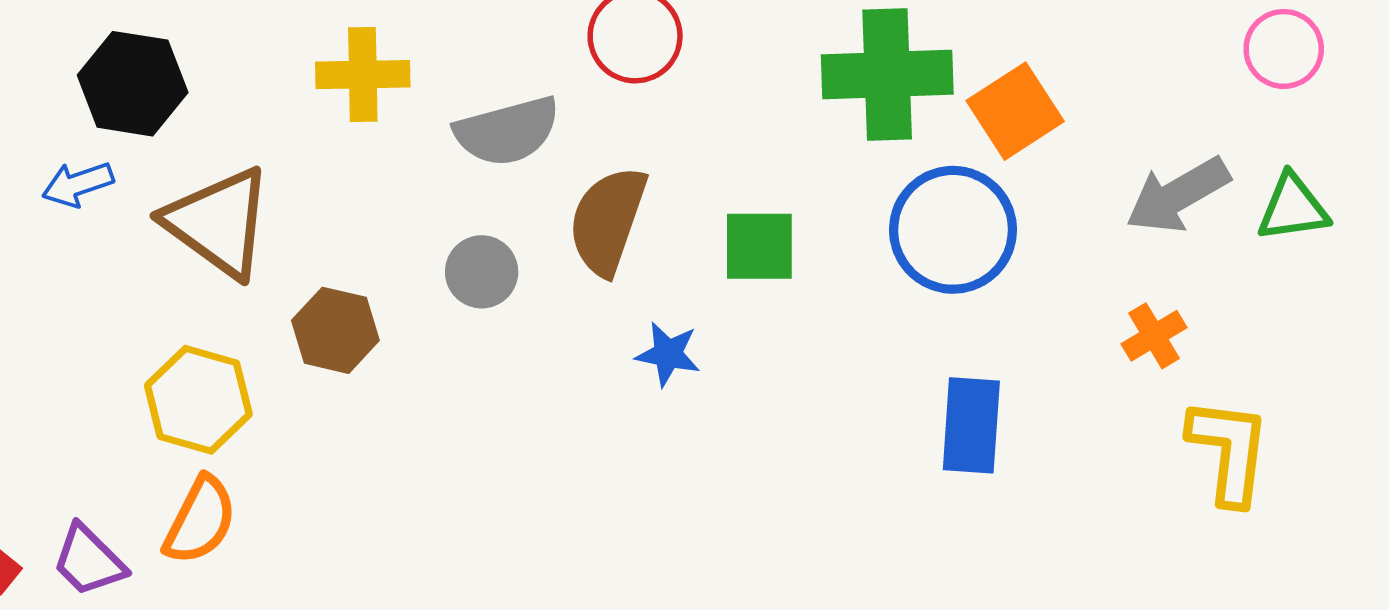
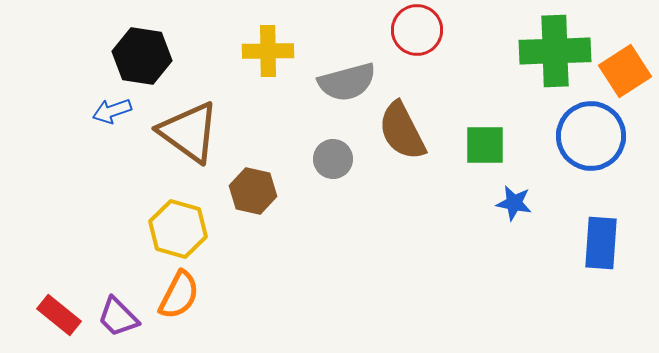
brown semicircle: (608, 221) -> (402, 131), turned -46
blue star: (668, 354) -> (514, 203), moved

